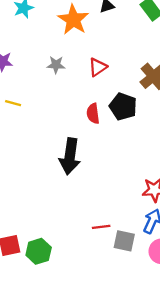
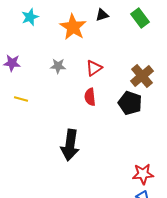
black pentagon: (123, 107) -> (130, 103), moved
red semicircle: (93, 113) -> (90, 97), moved

